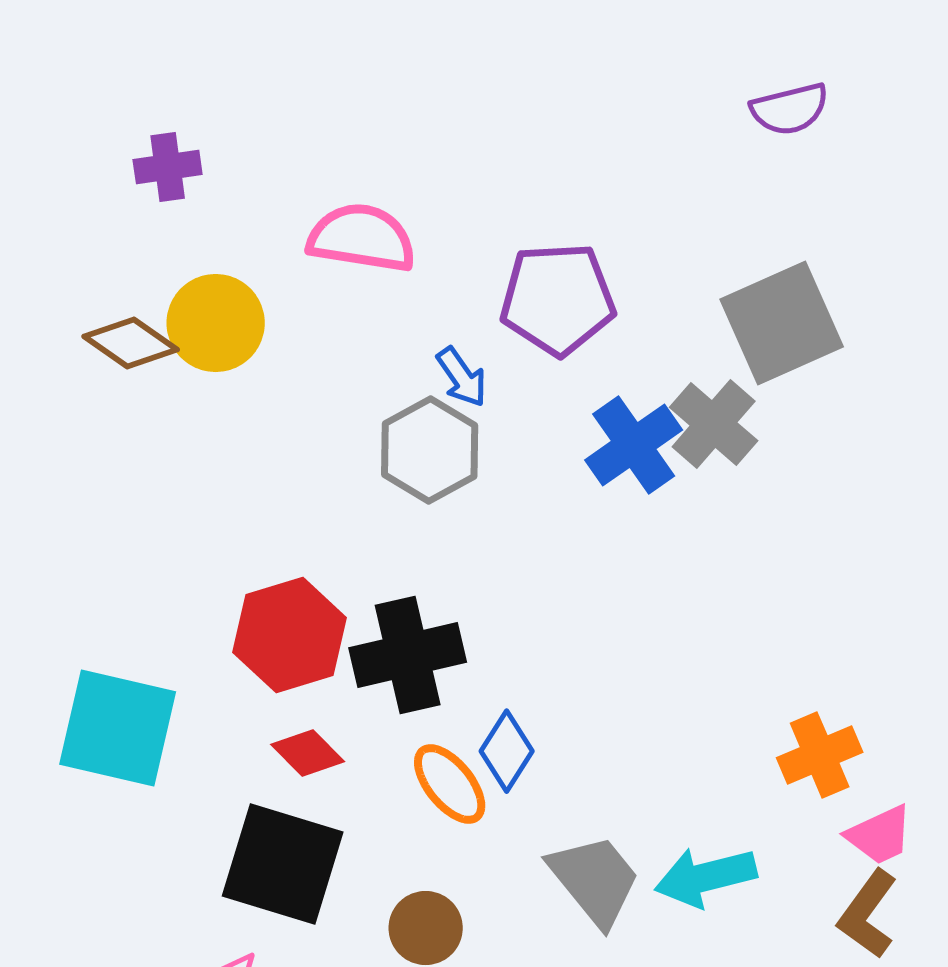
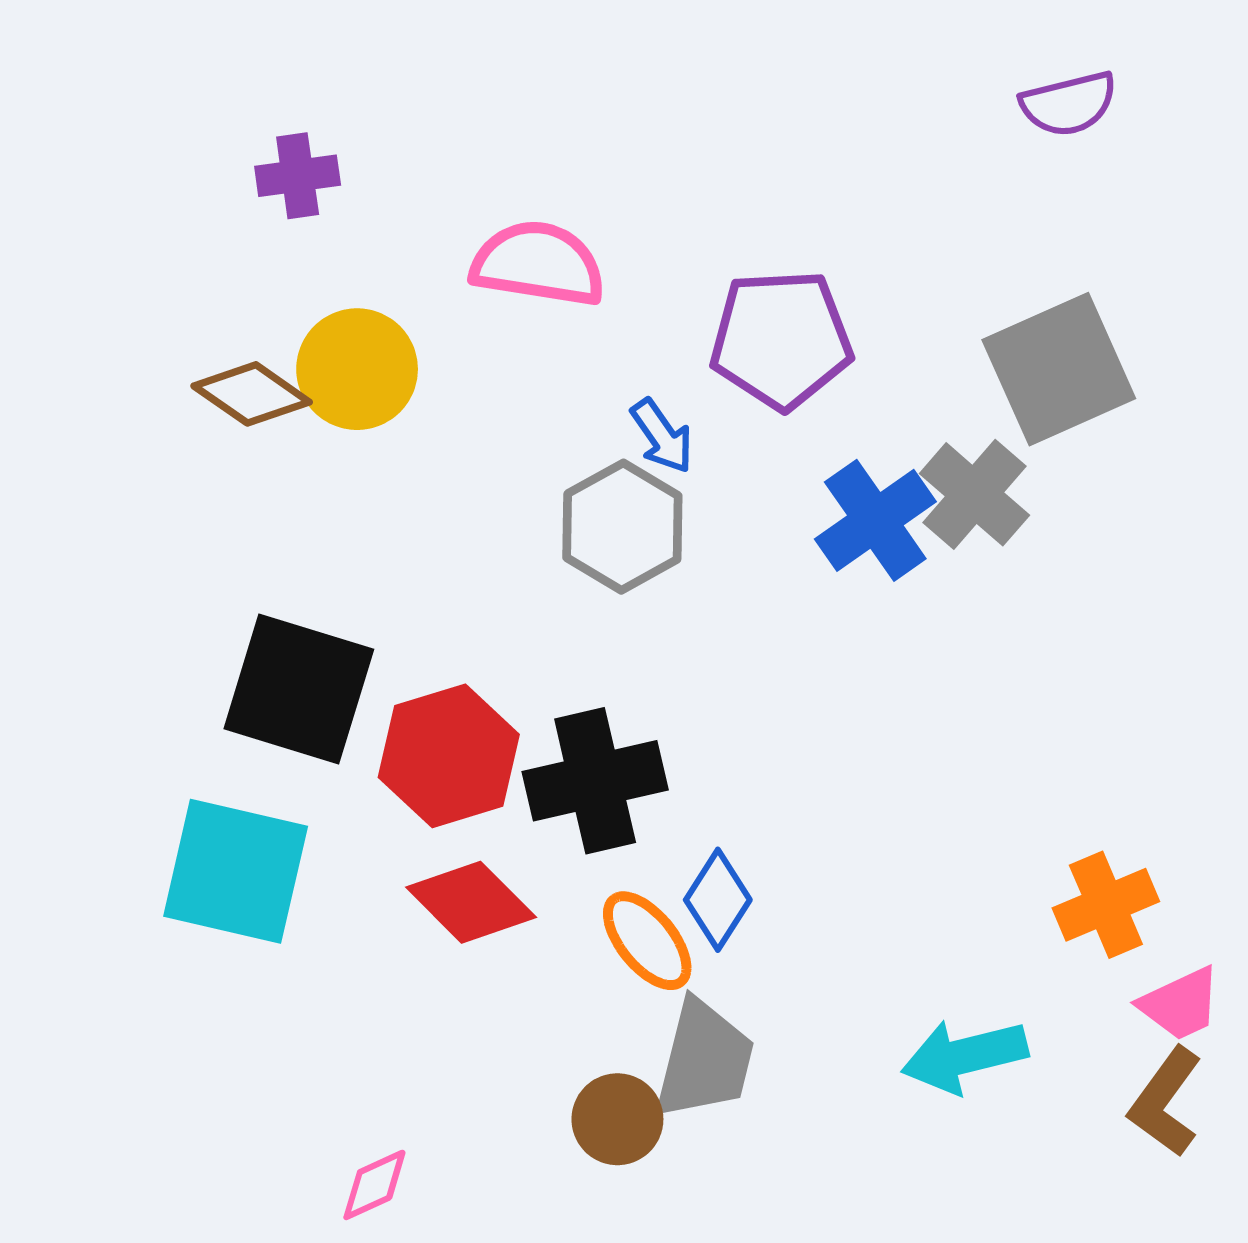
red diamond: (308, 753) -> (471, 902), size x1.4
black square: (283, 864) -> (299, 689), moved
gray trapezoid: (595, 880) -> (704, 1060), moved, turned 53

